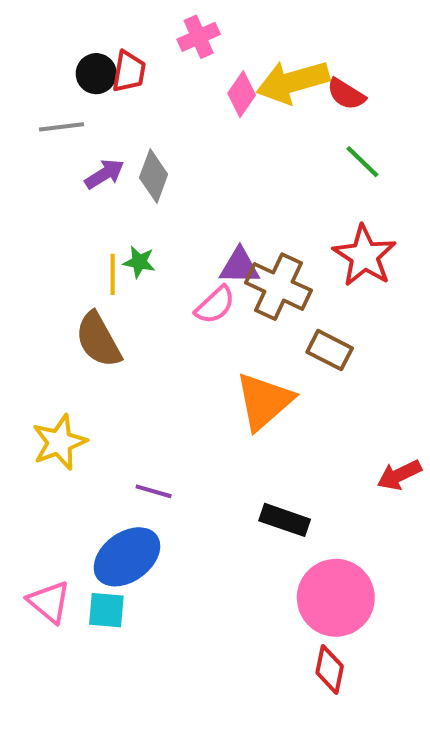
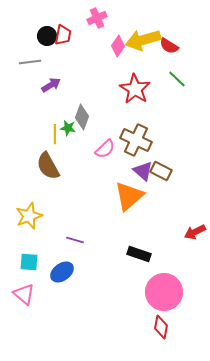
gray diamond: (154, 176) -> (82, 117), moved
red star: (364, 256) -> (135, 89), moved
purple triangle: (240, 266) -> (143, 171), moved, turned 40
blue ellipse: (127, 557) -> (62, 272), size x0.7
cyan square: (106, 610) -> (29, 262), moved

